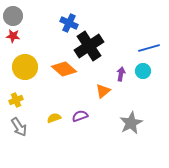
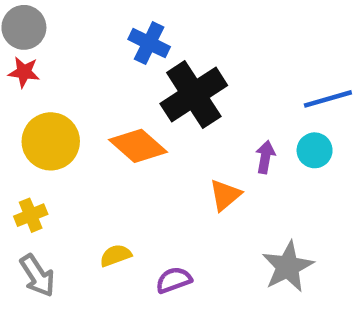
purple semicircle: (80, 116) -> (174, 280), moved

